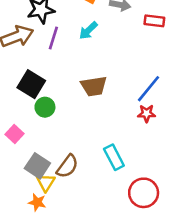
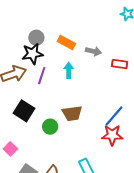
cyan arrow: (88, 31) -> (69, 70), turned 133
green circle: (45, 107) -> (50, 127), moved
red star: (147, 113) -> (112, 135), size x1.5

